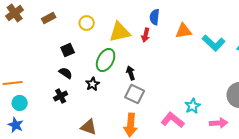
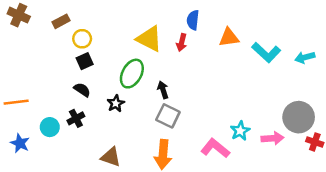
brown cross: (15, 13) -> (19, 15), turned -30
yellow circle: (87, 23) -> (82, 39), moved
yellow triangle: (120, 32) -> (149, 39), turned 40
cyan circle: (20, 103) -> (50, 127), moved
pink arrow: (219, 123) -> (272, 138), moved
blue star: (16, 125) -> (20, 143), moved

